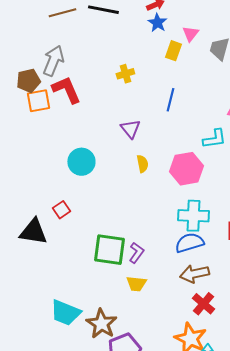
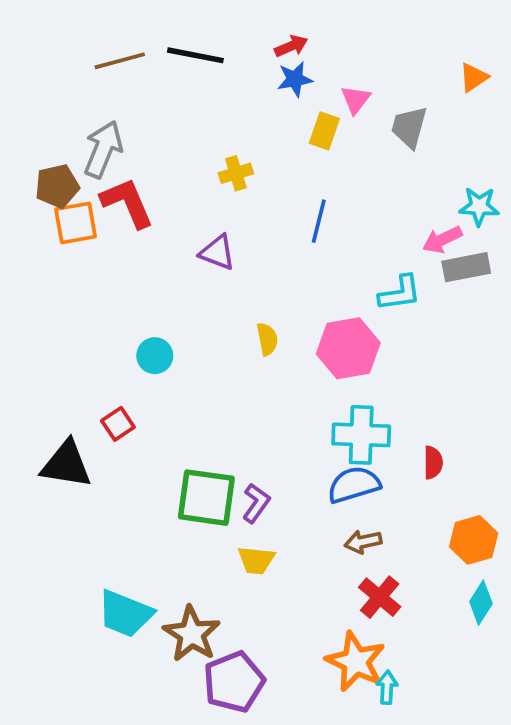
blue star: (157, 23) -> (295, 79), turned 30
purple triangle: (130, 129) -> (217, 252), moved, turned -30
cyan circle: (81, 162) -> (155, 356), moved, size x0.7
brown arrow: (194, 274) -> (363, 542), size x0.7

